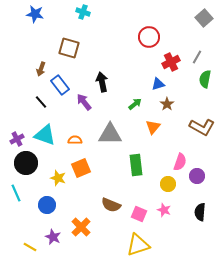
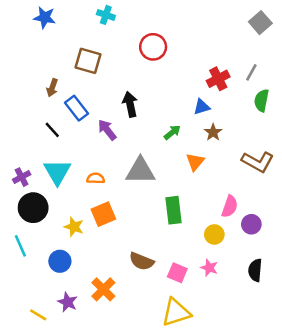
red circle: (149, 37) -> (153, 47), moved
cyan triangle: (45, 135) -> (57, 172), turned 40

